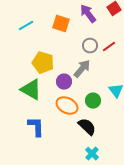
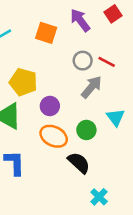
red line: (109, 47) -> (107, 62), turned 64
gray arrow: (82, 69) -> (91, 87), moved
cyan cross: (92, 154) -> (99, 197), moved

